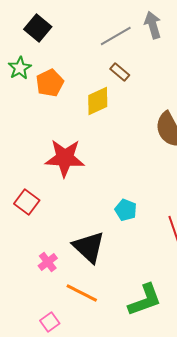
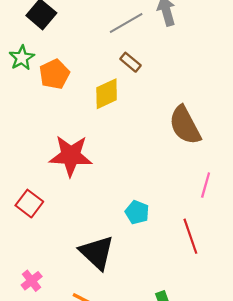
pink cross: (48, 262) -> (32, 281), moved

